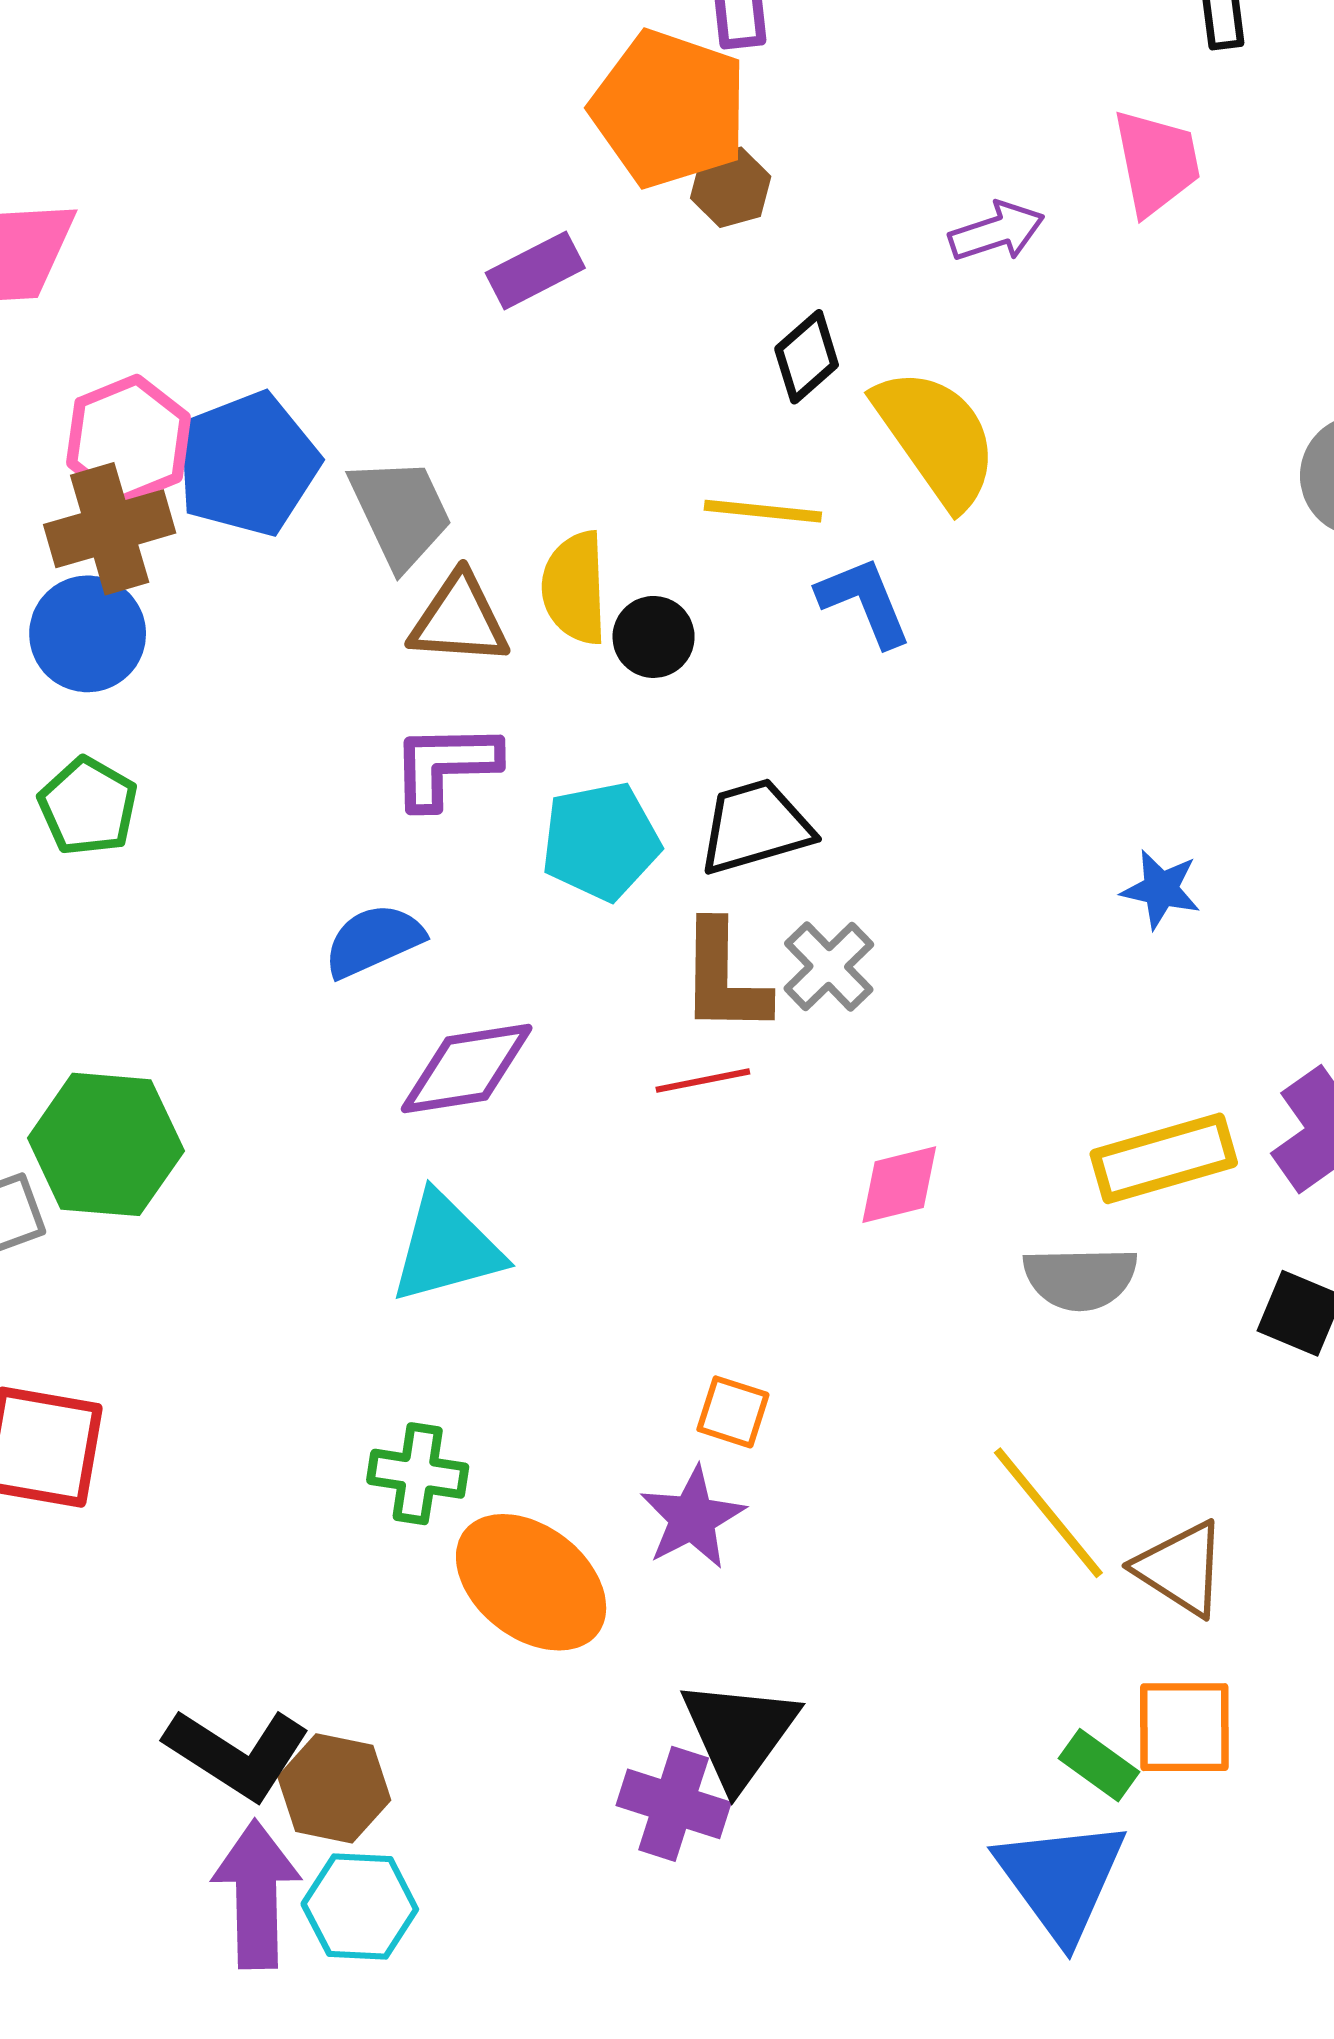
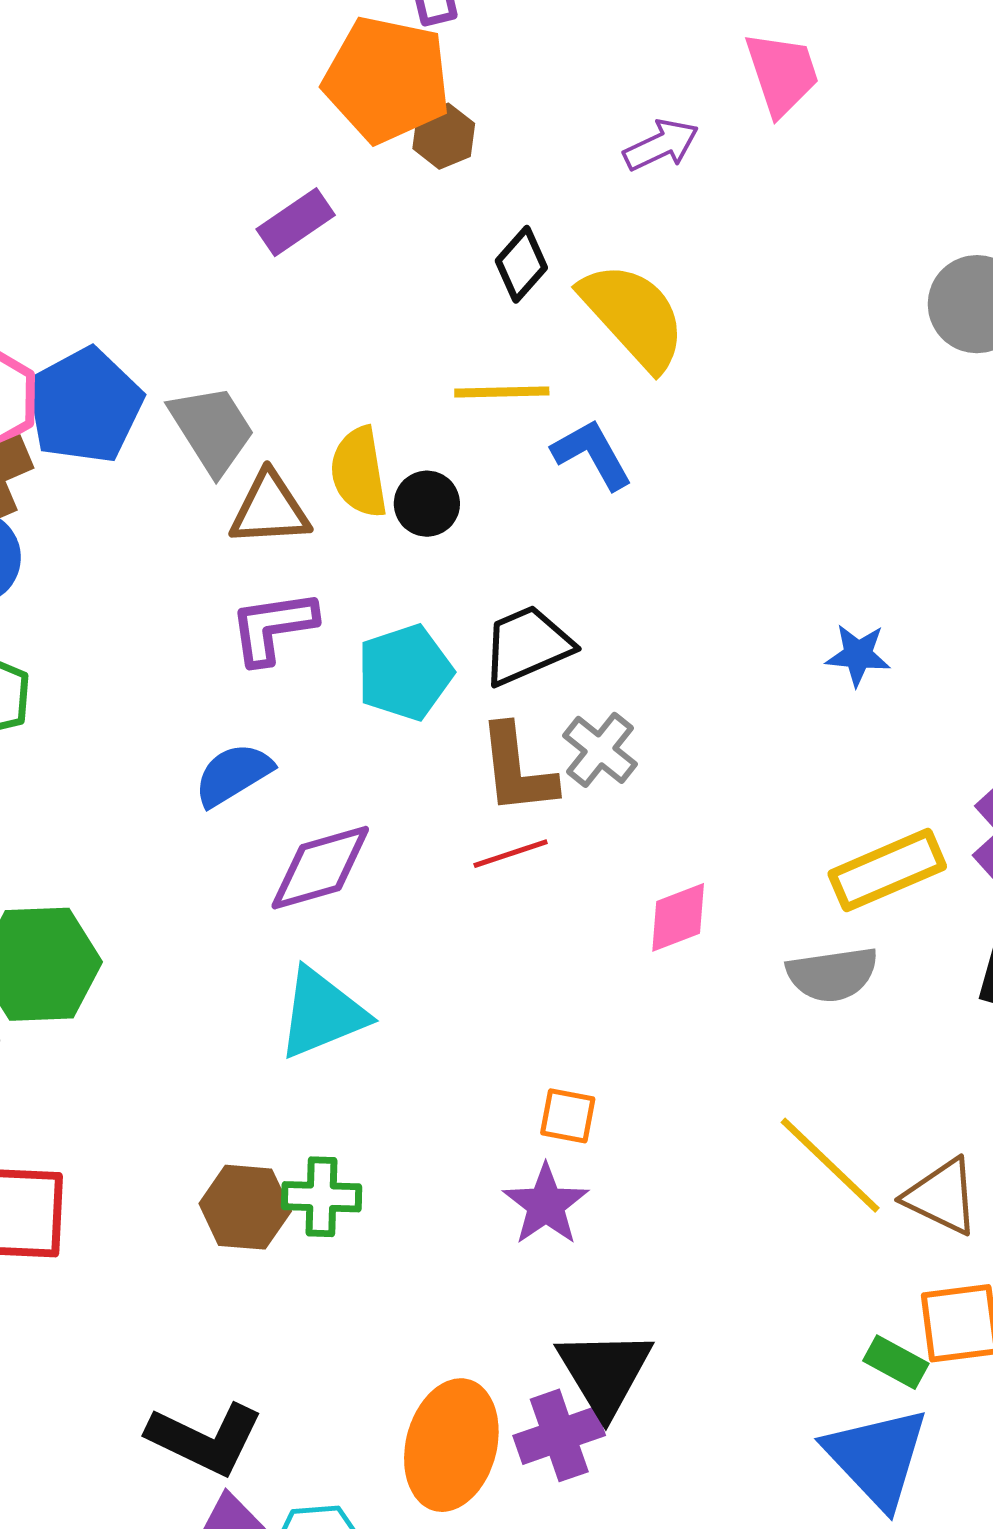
orange ellipse: (531, 1582) -> (451, 1445), moved, turned 74
brown hexagon: (334, 1788) -> (245, 1207), moved
purple cross: (674, 1804) -> (559, 1435), turned -30

